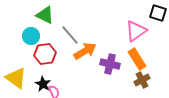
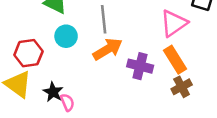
gray line: (70, 35) -> (104, 19), moved, turned 35
cyan circle: (31, 36) -> (66, 36), moved
red hexagon: (45, 54) -> (28, 53), moved

